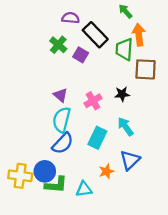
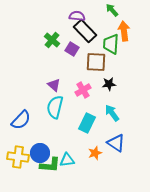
purple semicircle: (71, 18) -> (77, 16), moved
brown square: (146, 69) -> (96, 62), moved
blue semicircle: (63, 143) -> (21, 120), moved
blue triangle: (130, 160) -> (116, 143), turned -42
cyan triangle: (84, 189) -> (67, 160), moved

